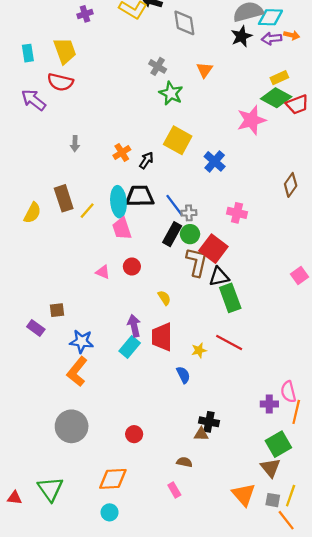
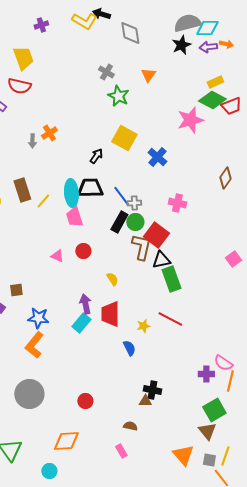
orange cross: (122, 153) -> (49, 133), moved
pink semicircle: (288, 392) -> (223, 363), turned -42
cyan circle: (110, 512) -> (49, 471), moved

